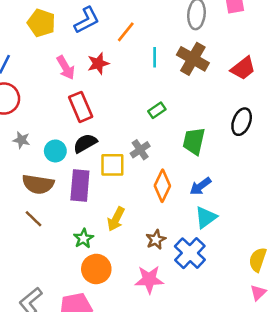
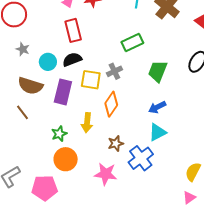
green rectangle: (157, 110) -> (132, 42), size x1.5
orange diamond: (162, 186) -> (111, 104), moved
yellow arrow: (116, 219) -> (87, 123), turned -30

